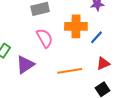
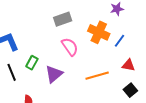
orange cross: (76, 26) -> (99, 32), turned 30
red triangle: (103, 63) -> (128, 65), turned 40

